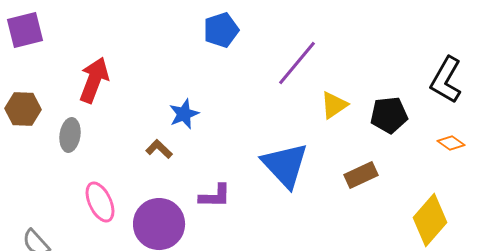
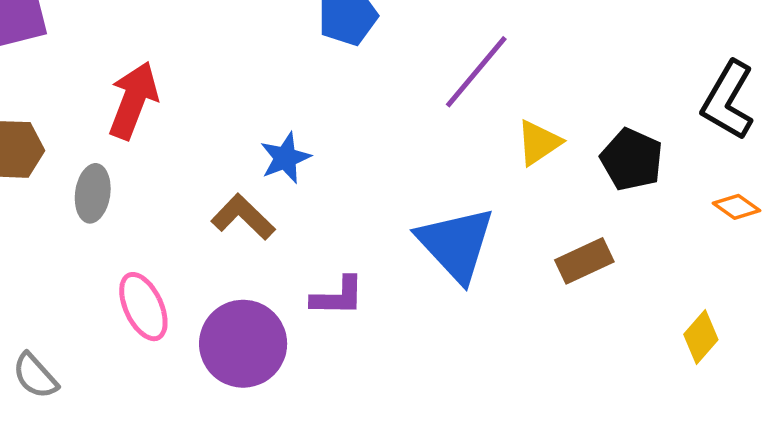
black pentagon: (389, 115) -> (632, 160), turned 30
brown L-shape: (159, 149) -> (243, 217), size x1.4
yellow diamond: (430, 220) -> (701, 337), size x0.6

